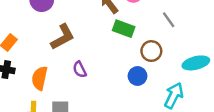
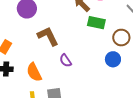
brown L-shape: (63, 37) -> (48, 36), turned -80
orange semicircle: (40, 78) -> (34, 72), turned -30

